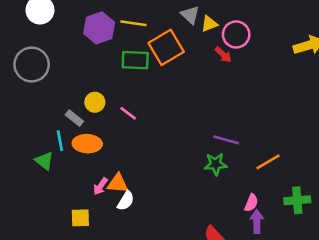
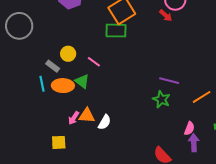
green rectangle: (135, 60) -> (116, 31), moved
green triangle: (44, 161) -> (82, 81), moved
green star: (216, 164) -> (161, 99), turned 30
white semicircle: (126, 201) -> (105, 122), moved

